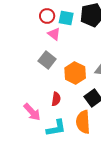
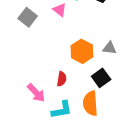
gray square: (47, 60) -> (28, 17), moved

